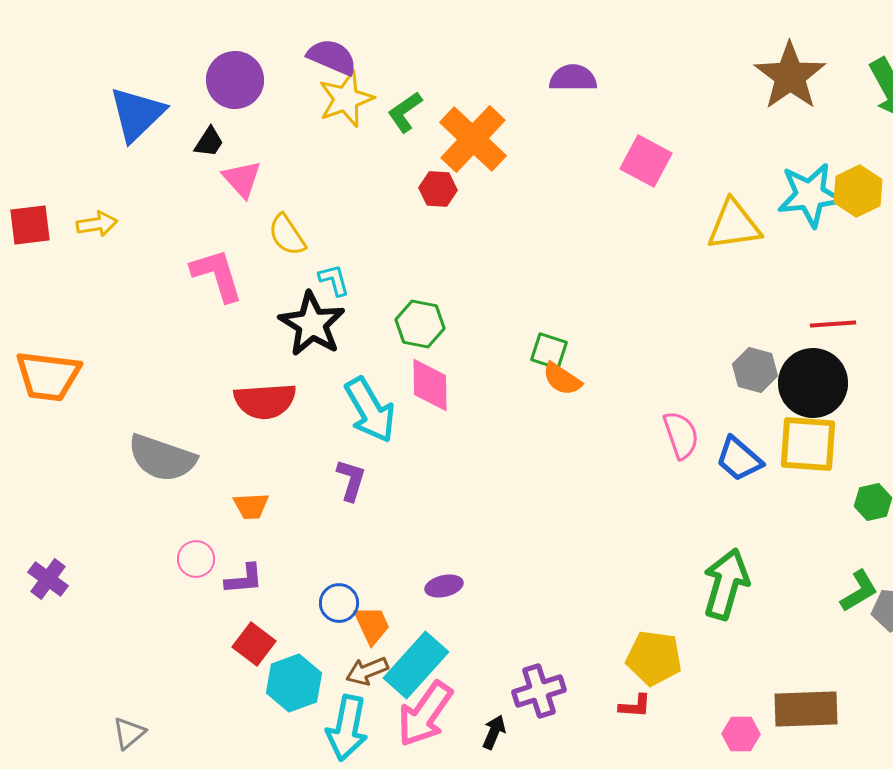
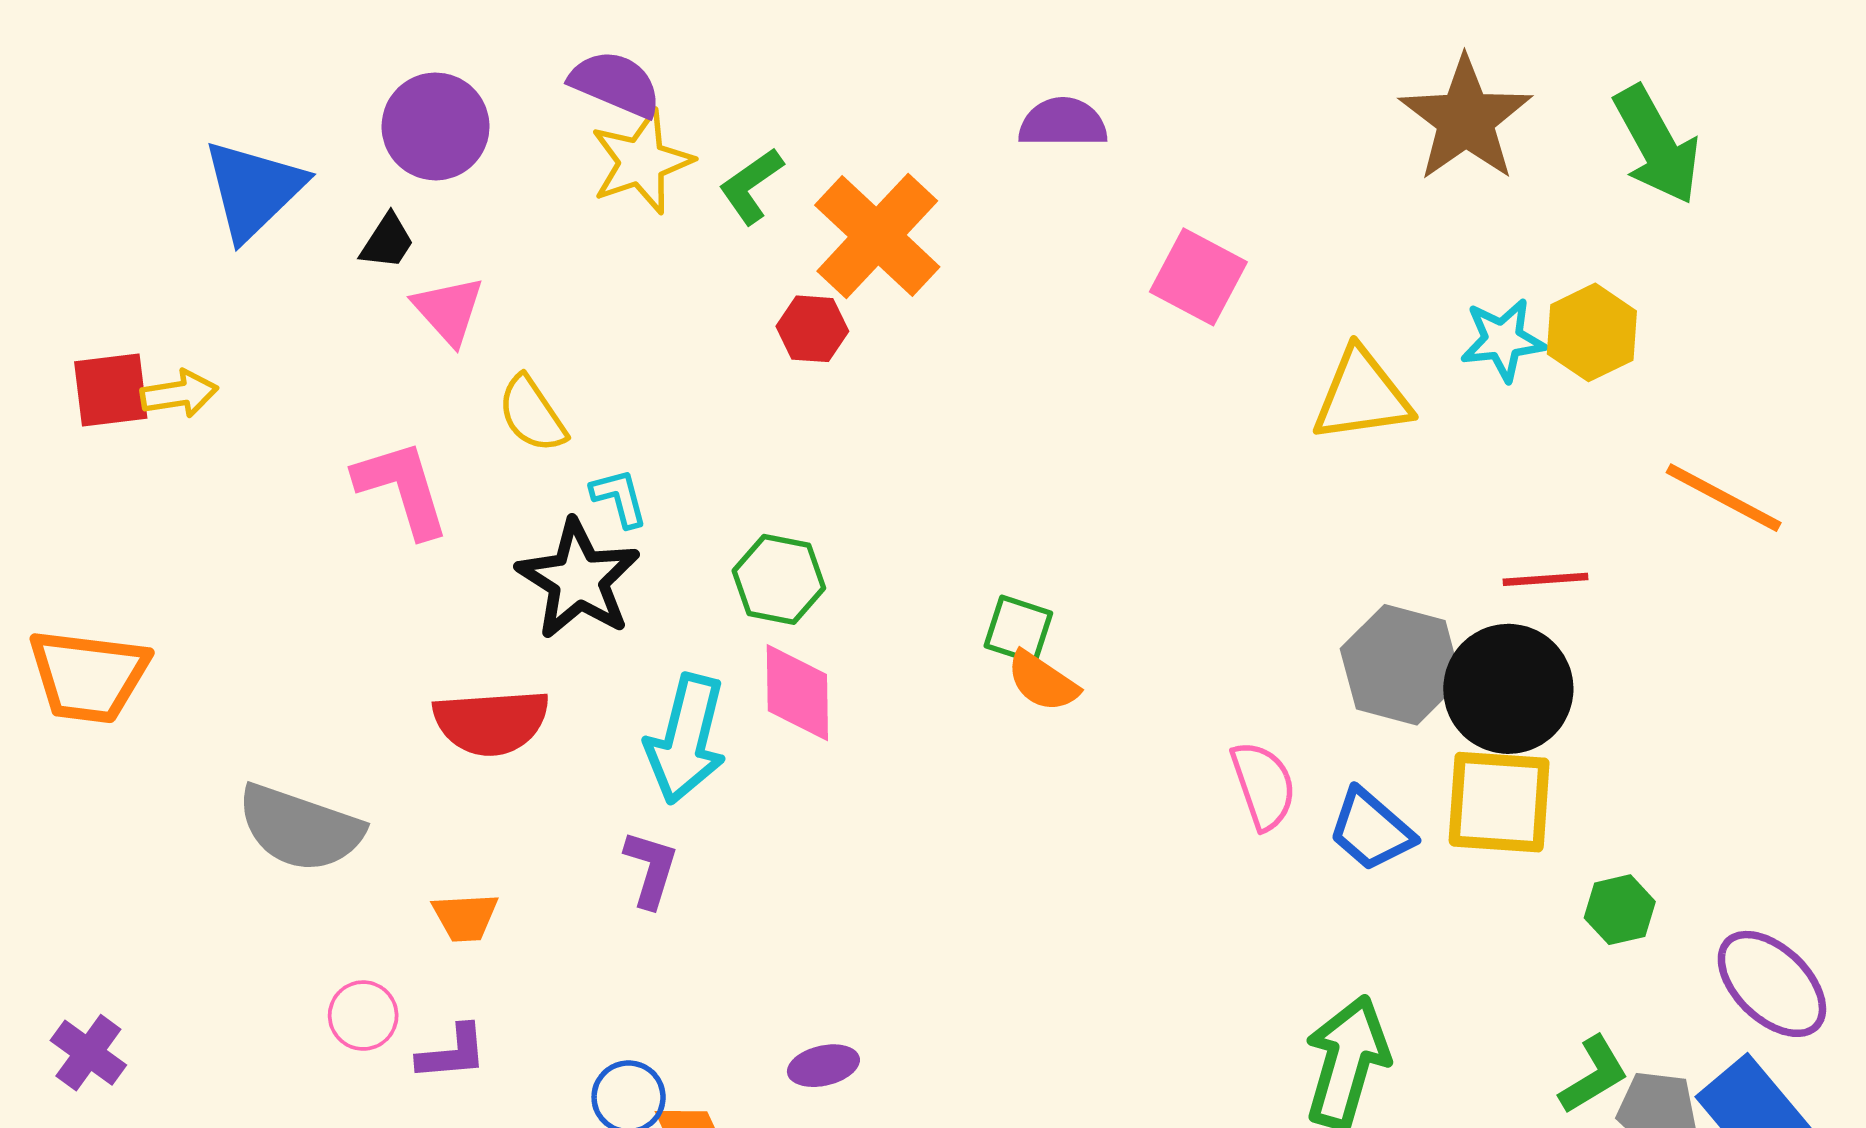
cyan star: (810, 195) -> (1503, 340), size x0.7
red square: (30, 225) -> (111, 390), moved
gray hexagon: (755, 370) -> (1401, 665), size x1.4
cyan arrow: (370, 410) -> (686, 739), turned 44

